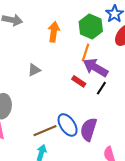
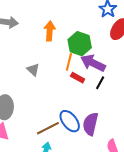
green hexagon: (91, 26) -> (80, 44), moved
orange line: (85, 52) -> (69, 62), moved
gray triangle: (34, 70) -> (33, 70), turned -48

